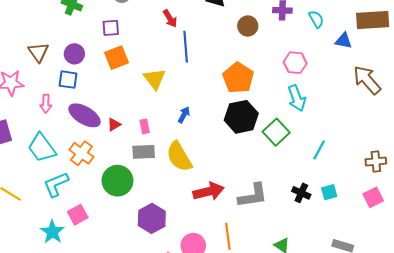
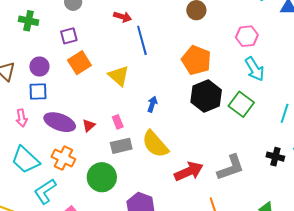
red arrow: (170, 18) -> (122, 17), turned -30

